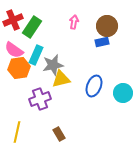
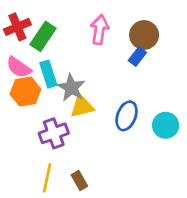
pink arrow: (74, 22) -> (100, 30), size x1.5
blue rectangle: (102, 42) -> (137, 57), turned -40
cyan rectangle: (36, 55) -> (48, 74), turned -42
gray star: (53, 65) -> (71, 88), turned -30
yellow line: (17, 132) -> (47, 178), moved

